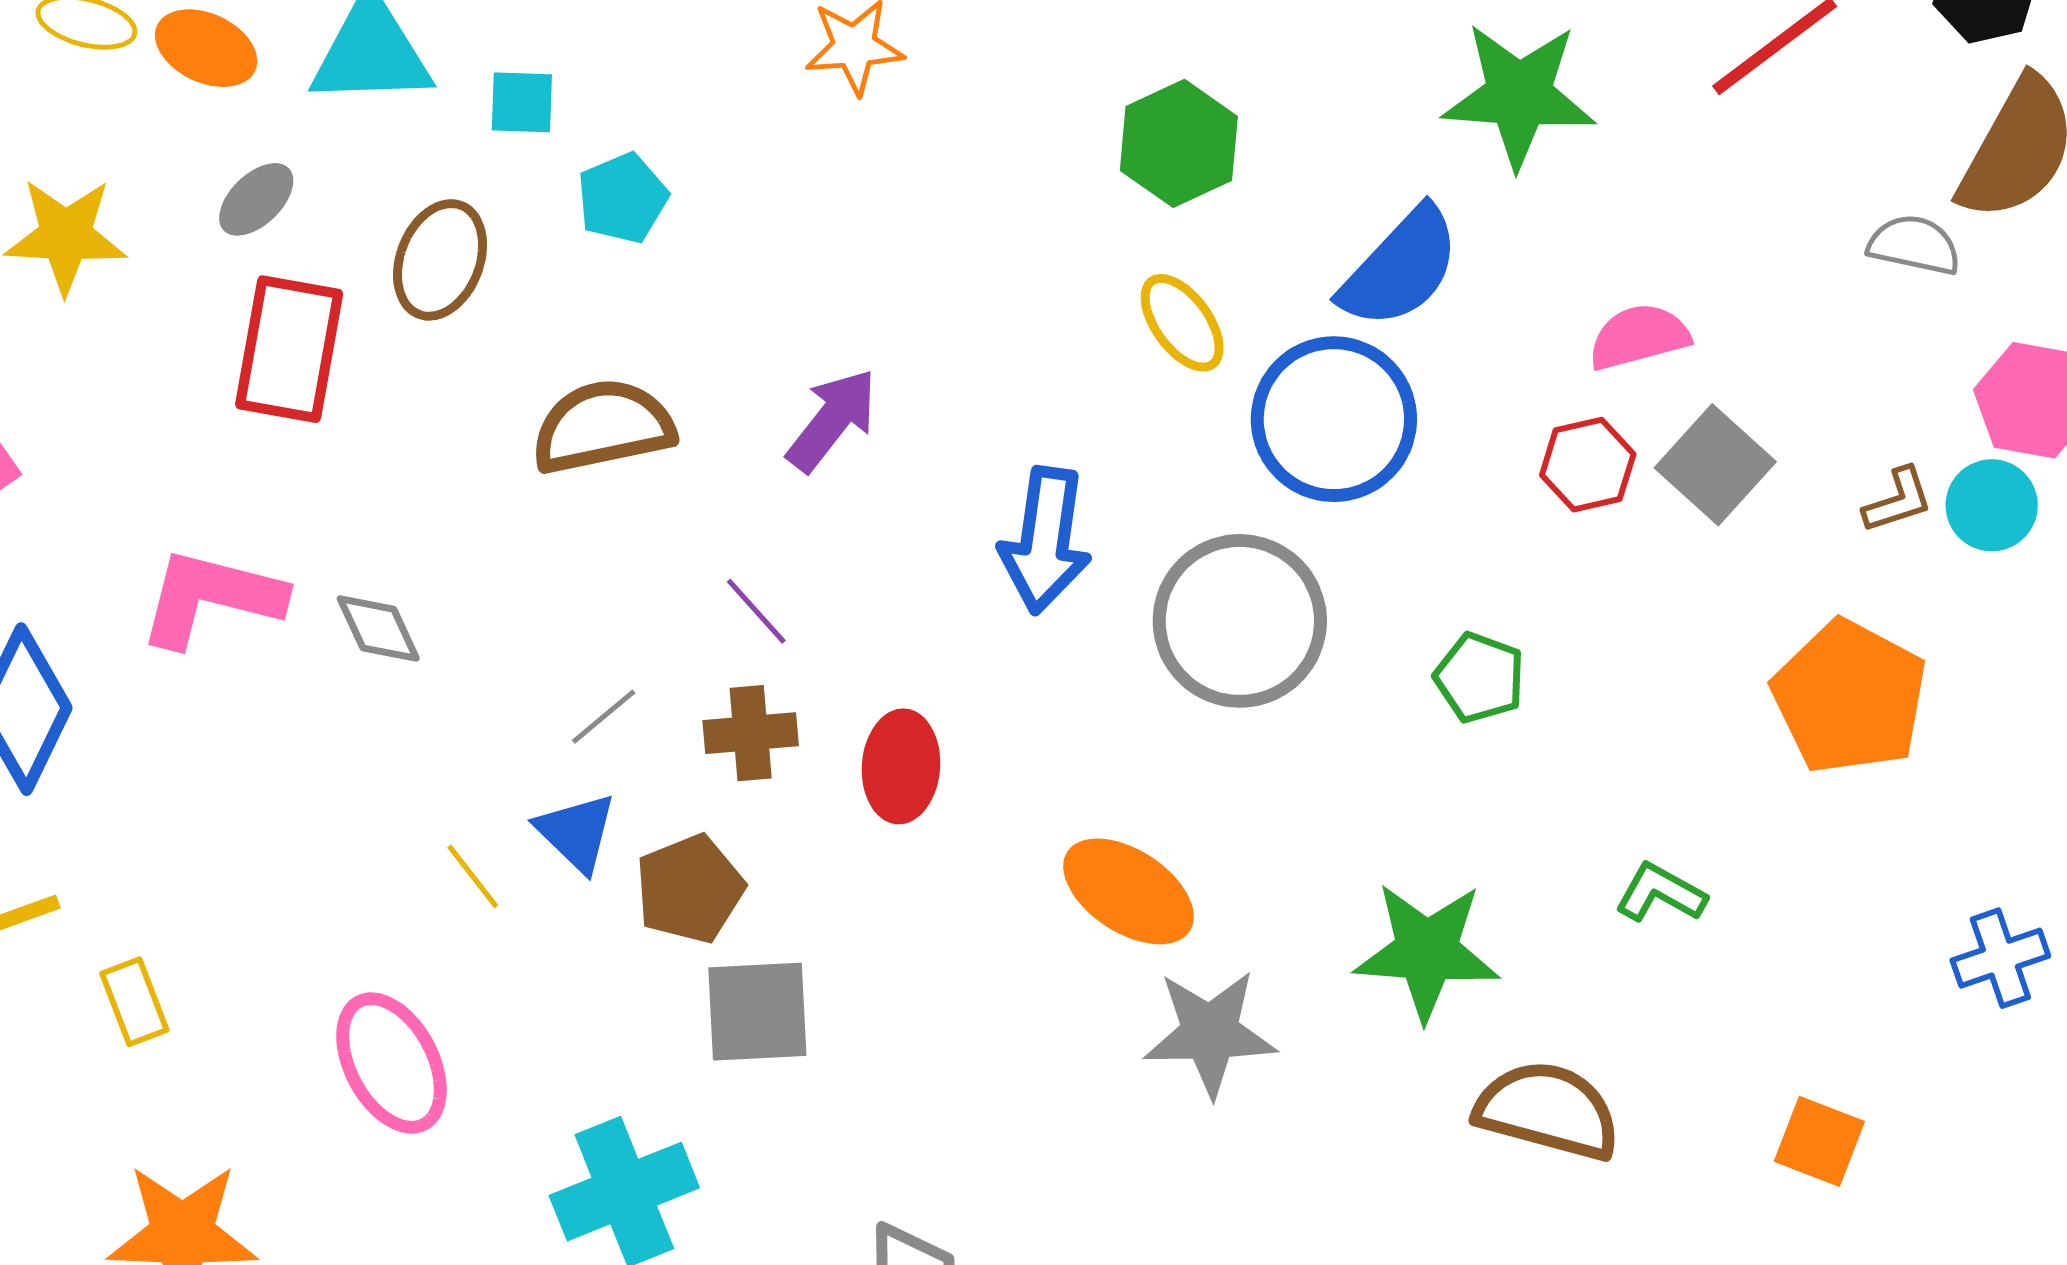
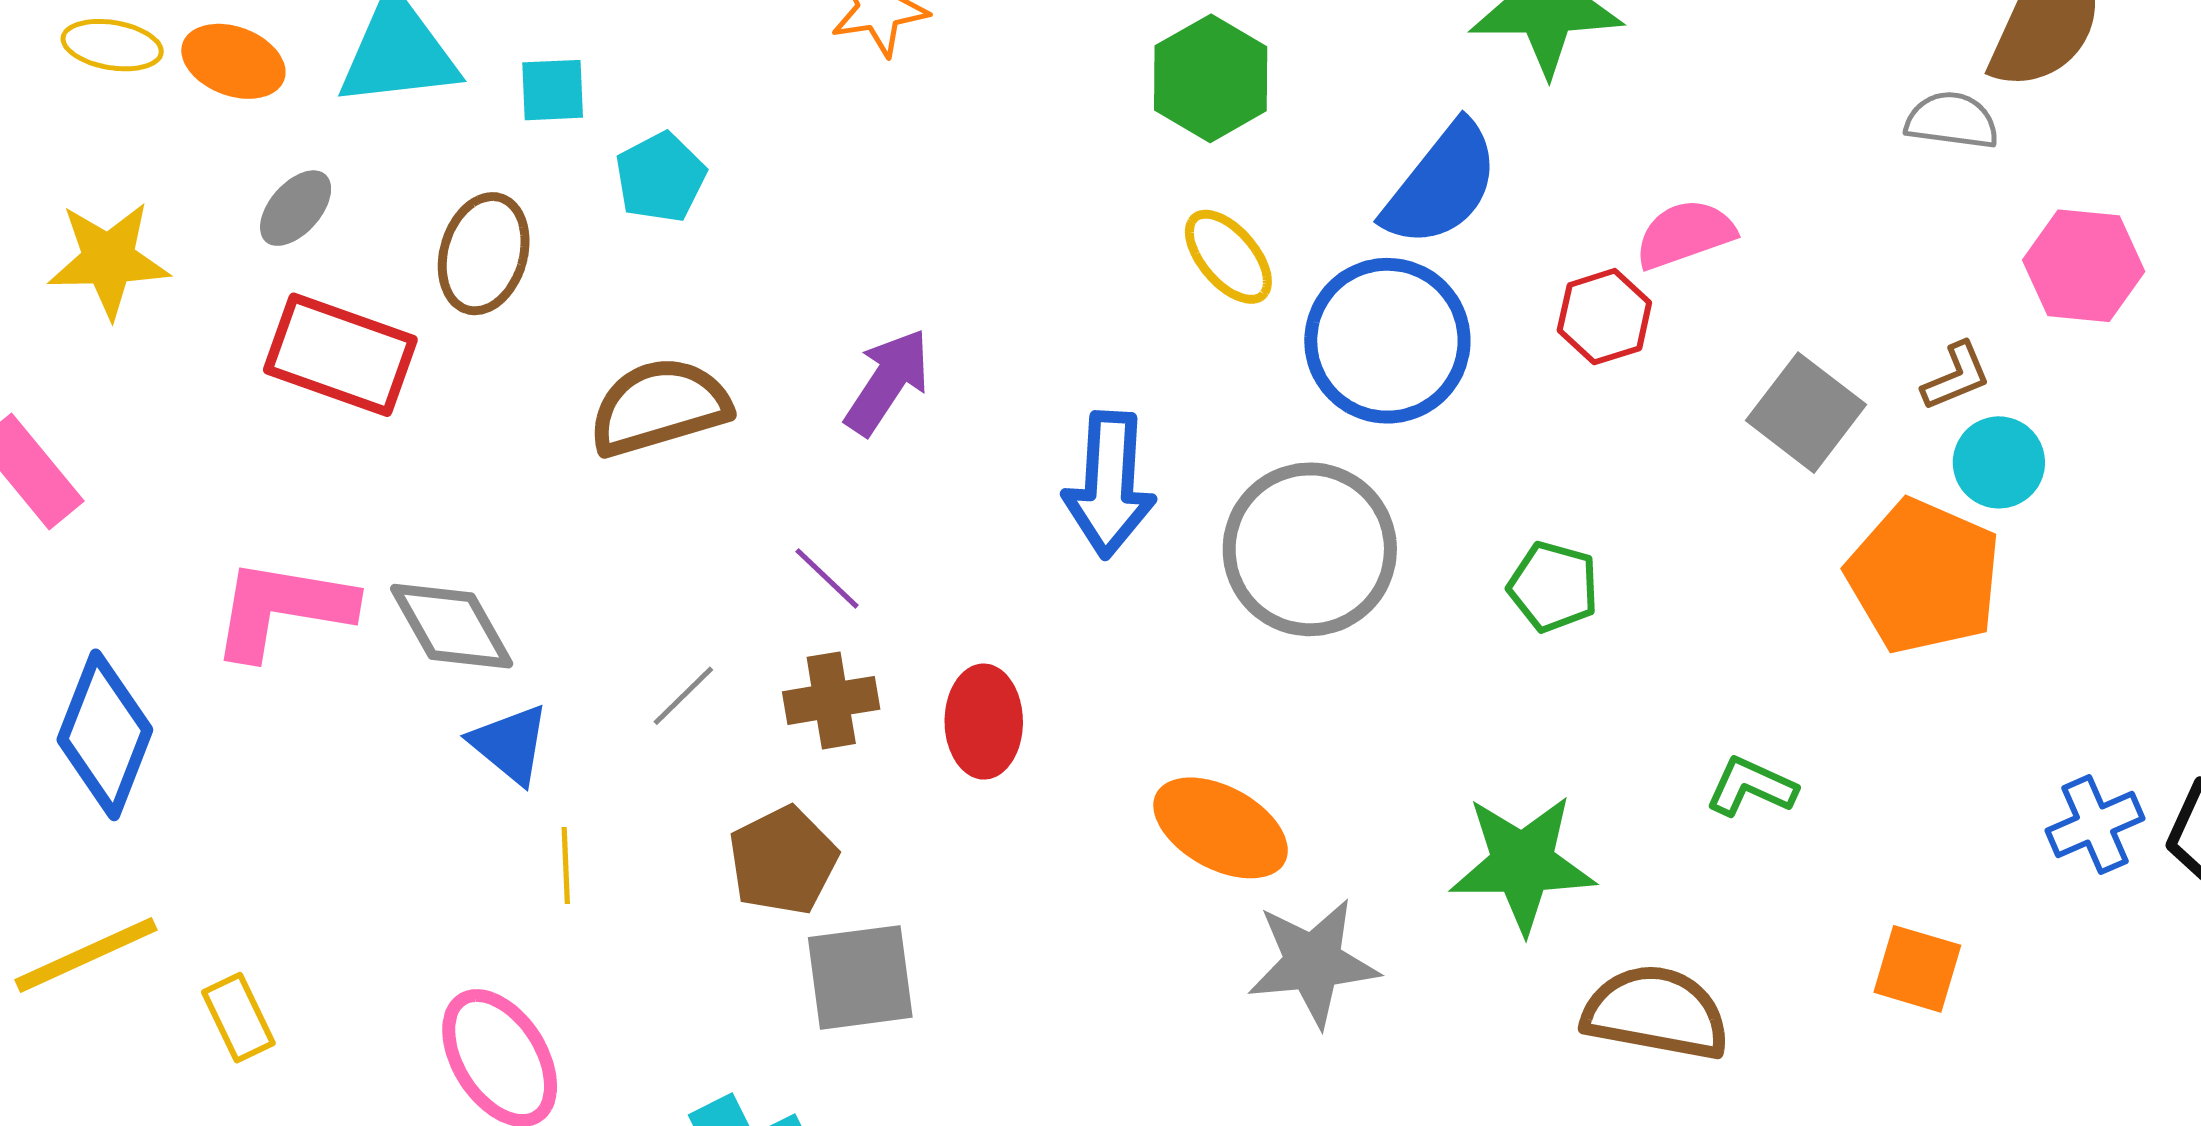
red rectangle: (289, 349) -> (340, 355), turned -76
red hexagon: (1588, 465) -> (1604, 317), moved
gray square: (1715, 465) -> (1806, 413), moved
cyan circle: (1992, 505) -> (1999, 462), moved
gray diamond: (378, 629) -> (452, 626), size x1.4
blue triangle: (576, 832) -> (510, 744), moved
yellow line: (473, 876) -> (566, 865), turned 40
orange square: (1819, 1141) -> (1917, 969), moved

